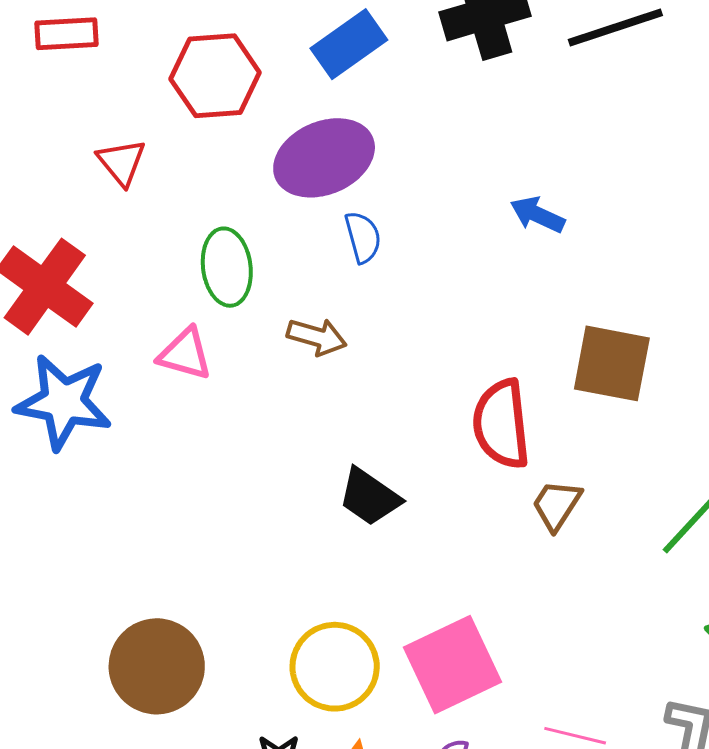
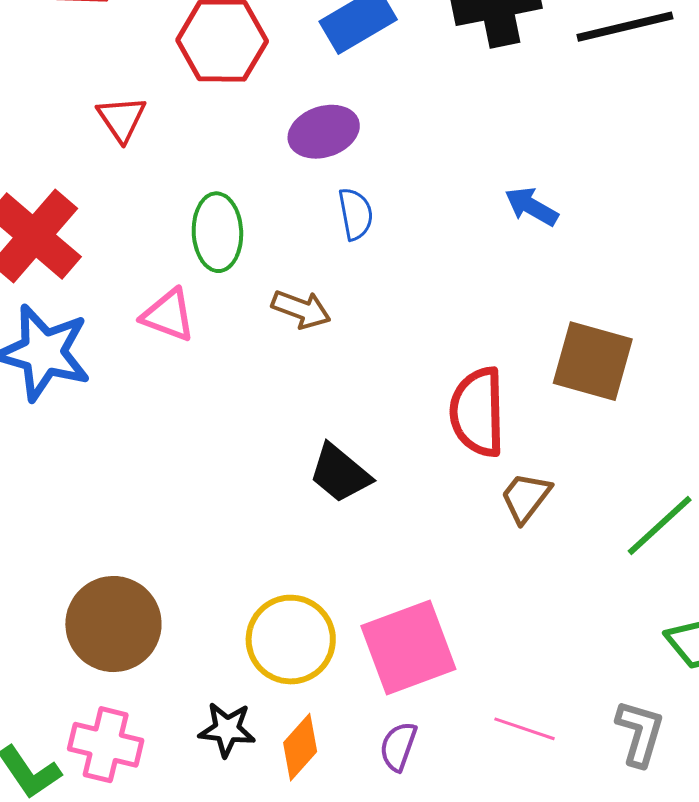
purple ellipse: (324, 158) -> (324, 132), size x0.7

